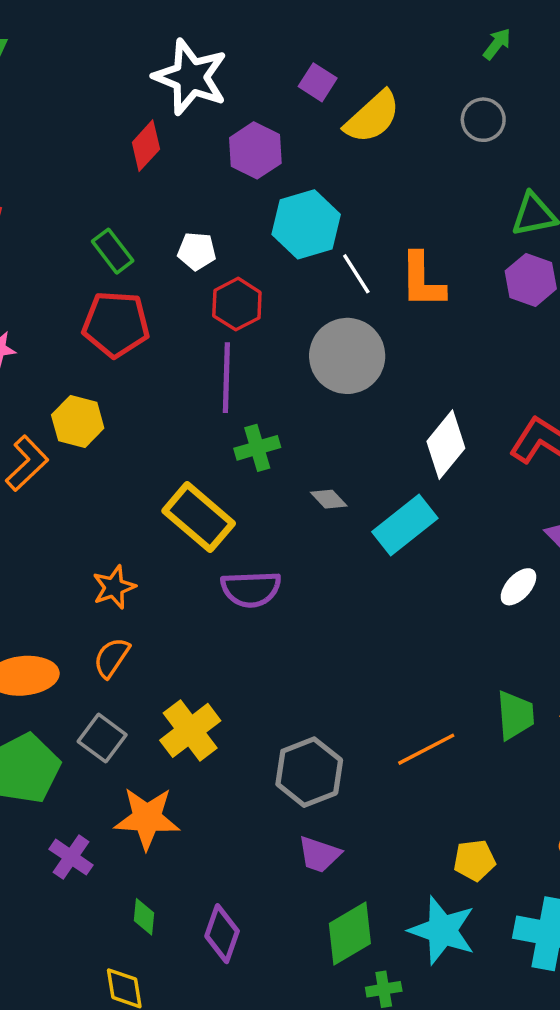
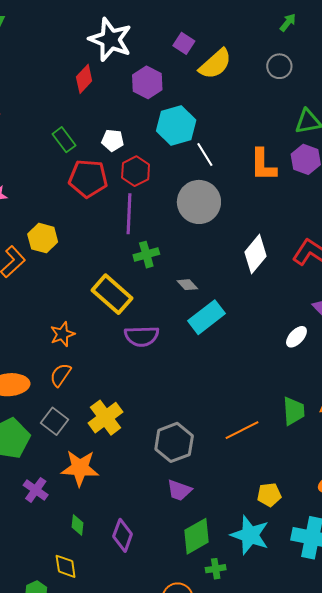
orange L-shape: (422, 280) -> (263, 165), moved
red pentagon: (116, 324) -> (88, 178), moved
cyan rectangle: (405, 525) -> (206, 317), moved

